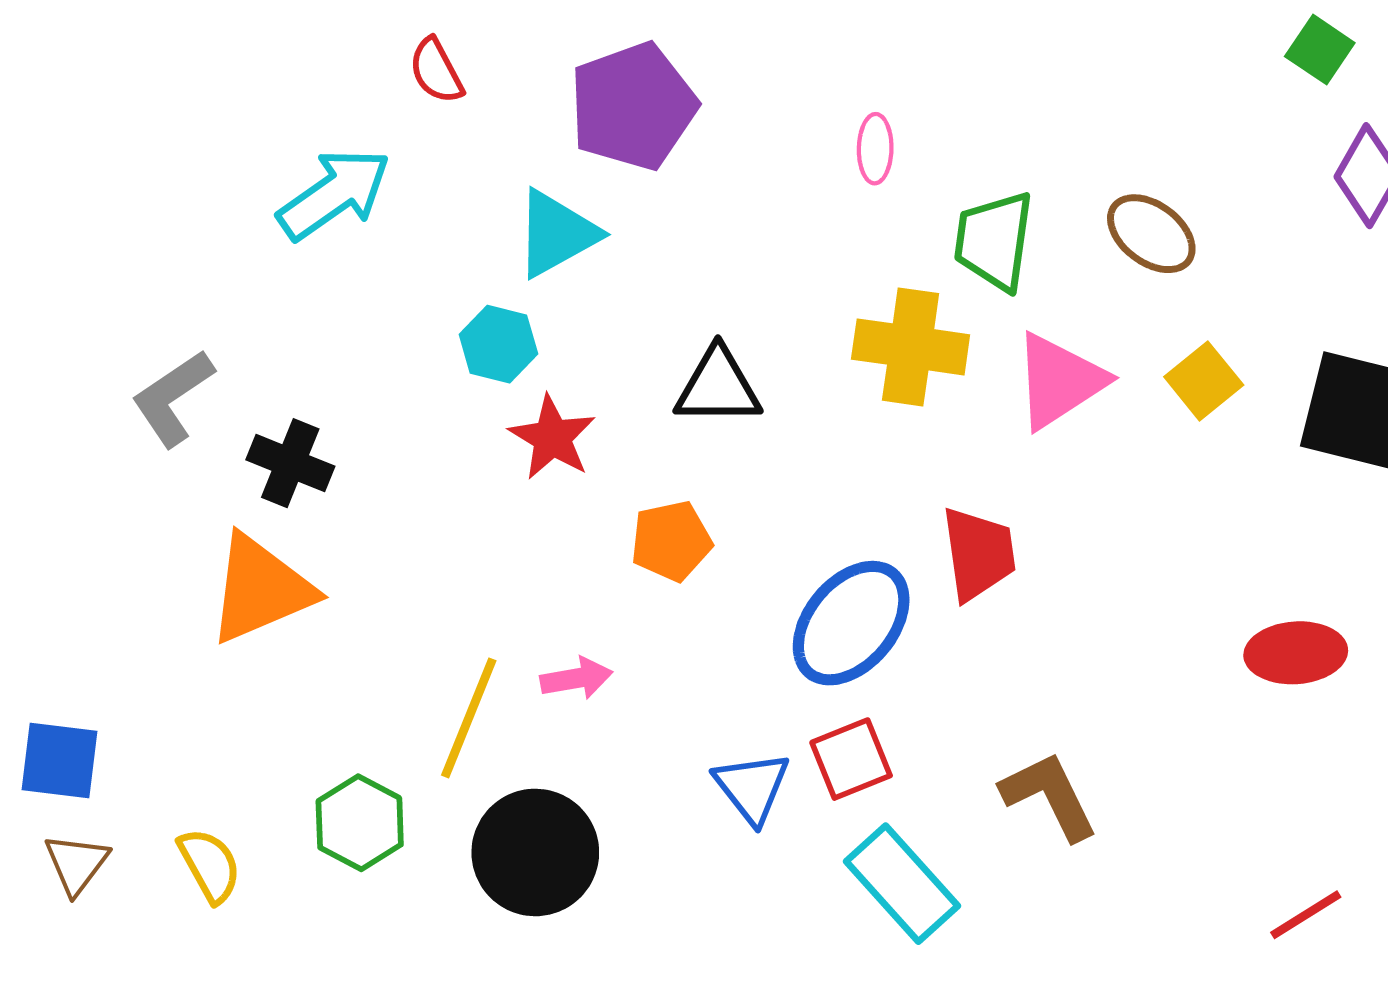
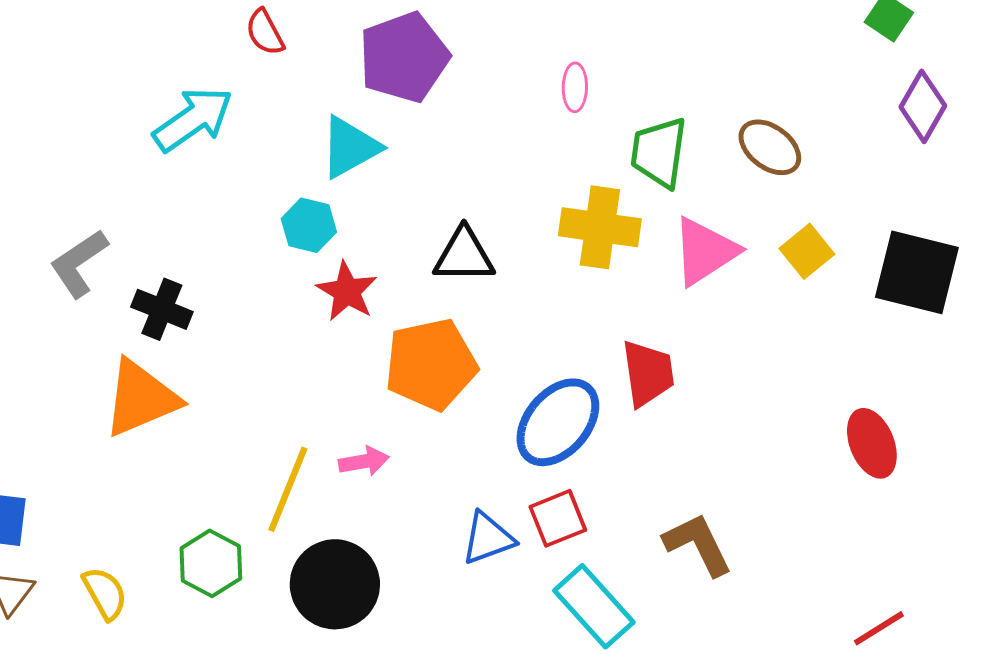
orange pentagon: (671, 541) -> (431, 364), size x1.6
red ellipse: (1296, 653) -> (872, 443), turned 72
blue triangle: (752, 787) -> (488, 538), turned 48

